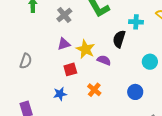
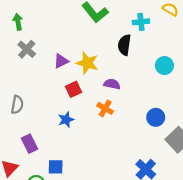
gray cross: (64, 15) -> (27, 49), moved
purple semicircle: (104, 60) -> (112, 84), moved
gray semicircle: (26, 61) -> (17, 105), moved
blue circle: (135, 92) -> (156, 117), moved

